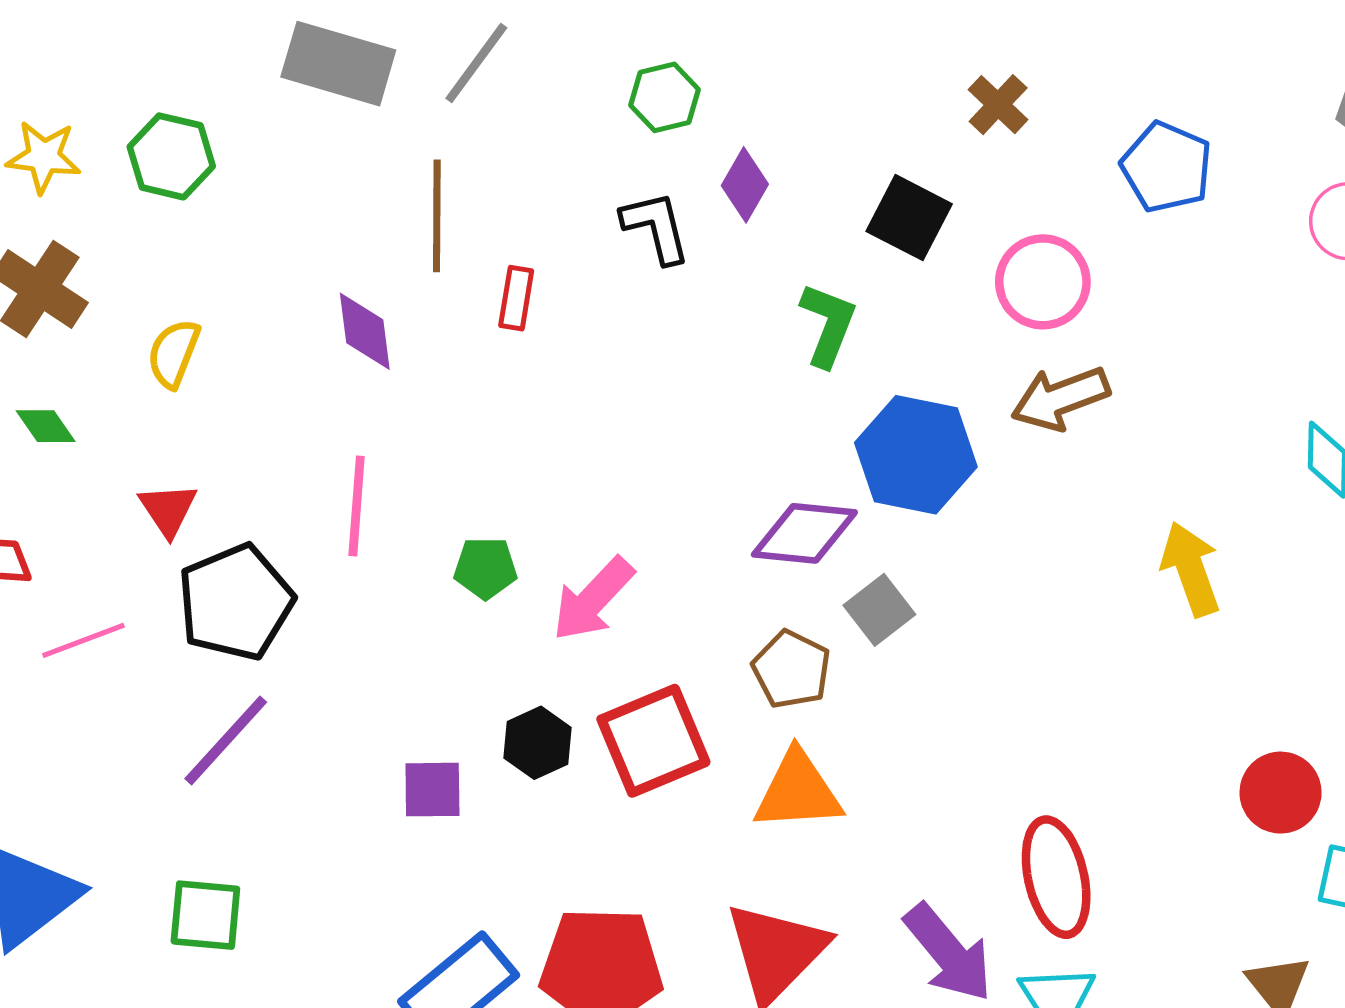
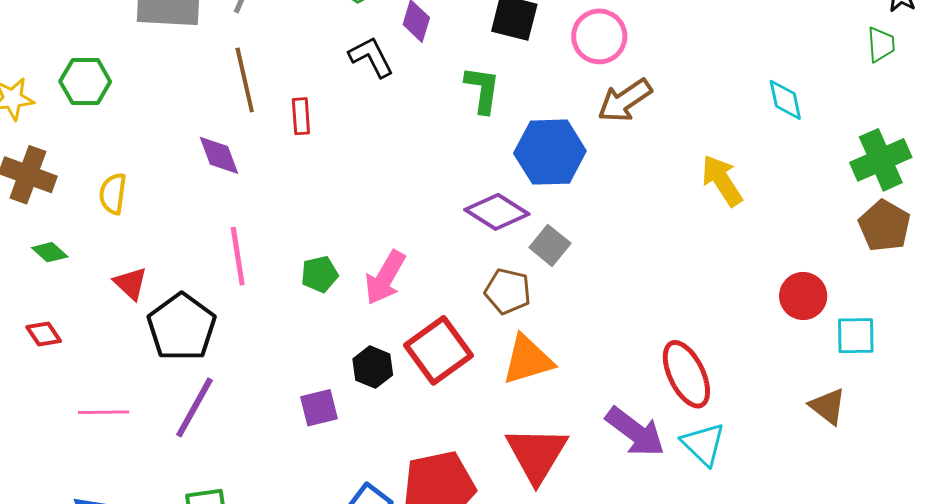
purple diamond: (804, 533) -> (497, 212), turned 40
pink line: (83, 640) -> (104, 412), moved, turned 33

